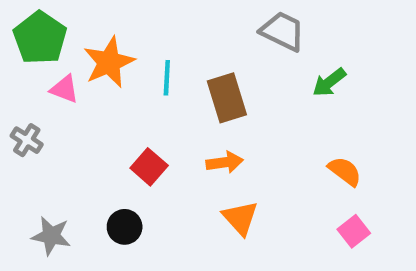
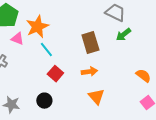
cyan line: (167, 78) -> (46, 50), moved, turned -42
green arrow: (329, 82) -> (123, 35), moved

